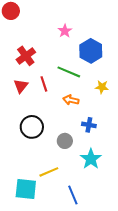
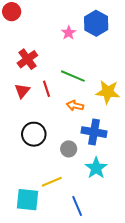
blue hexagon: (91, 51) -> (96, 23), moved
yellow star: (102, 87) -> (108, 92), size x1.6
blue cross: (89, 125) -> (94, 132), size x1.6

